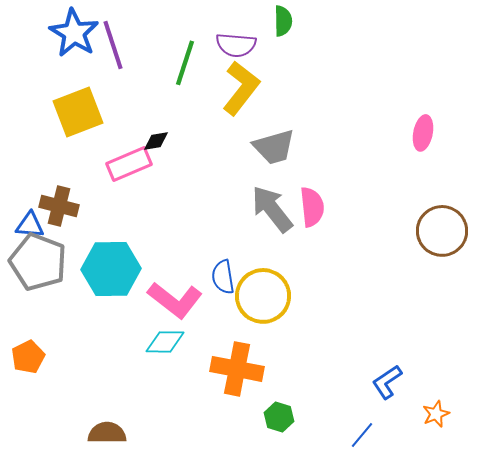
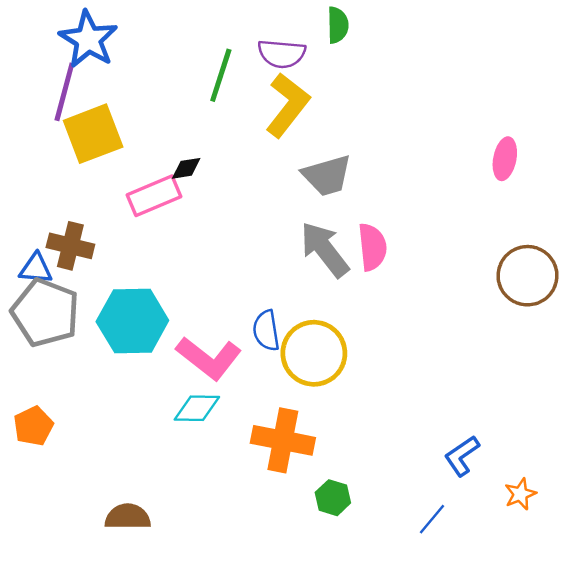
purple line: (113, 45) -> (64, 92), moved, turned 33

